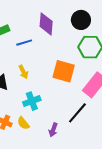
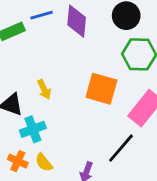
blue line: (24, 43) -> (42, 15), moved
cyan cross: (32, 101) -> (33, 129), moved

